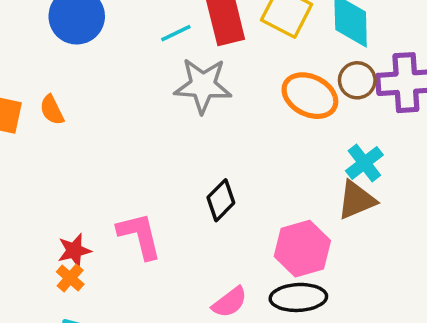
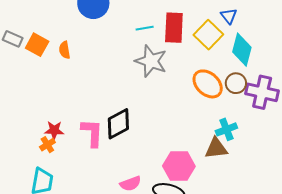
black diamond: (221, 200) -> (118, 124), moved, size x1.4

